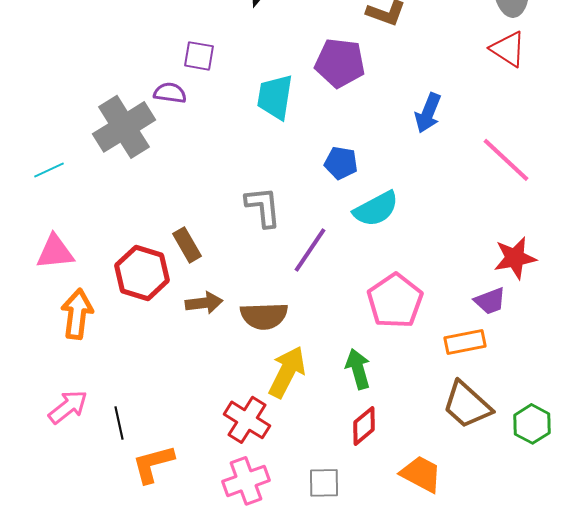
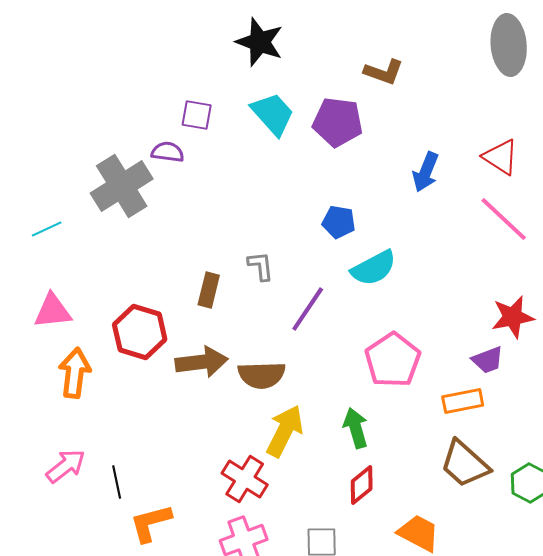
red triangle: (508, 49) -> (501, 157), moved
cyan trapezoid: (275, 97) -> (273, 114), moved, turned 129
gray L-shape: (263, 207) -> (261, 266), size x0.7
brown rectangle: (187, 245) -> (209, 290), moved, turned 44
brown arrow: (204, 303) -> (202, 362), size x1.4

